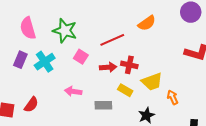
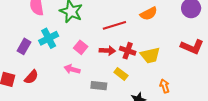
pink square: (81, 57) -> (81, 47), moved
purple rectangle: (20, 60) -> (24, 46), moved
yellow trapezoid: (152, 82) -> (150, 55), moved

